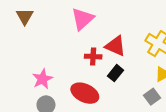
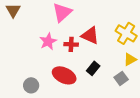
black rectangle: (115, 73) -> (93, 68), moved
pink star: (42, 79) -> (48, 41), moved

